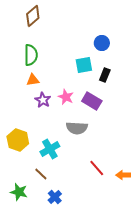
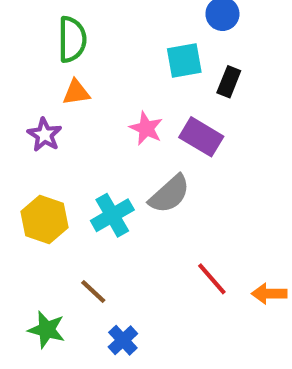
purple star: (43, 100) -> (44, 135), moved
gray semicircle: (77, 128) -> (169, 194), turned -45
cyan cross: (50, 149) -> (112, 215), moved

